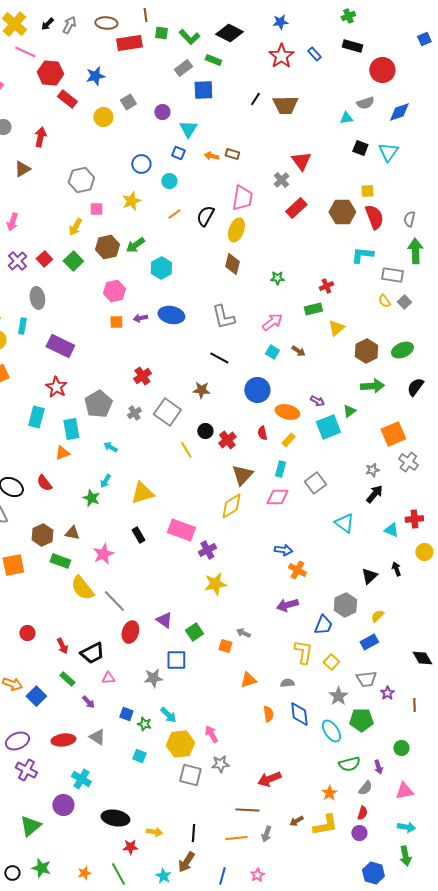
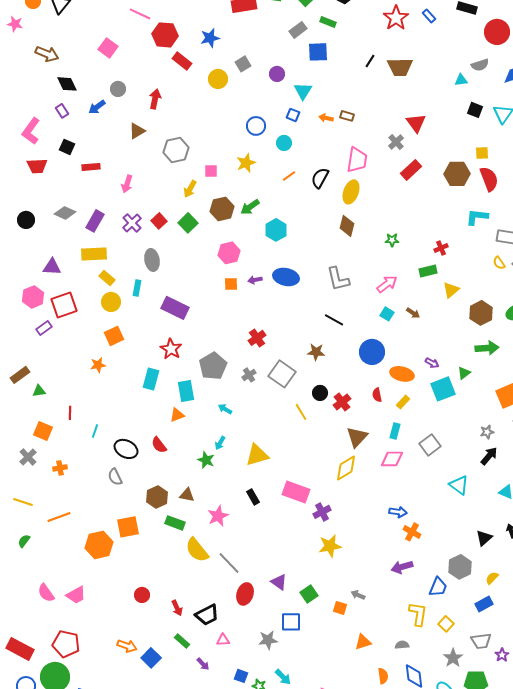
gray hexagon: (81, 180) -> (176, 150), moved

